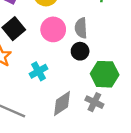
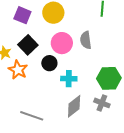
black circle: (80, 51) -> (49, 63), moved
cyan cross: (38, 71) -> (69, 79), moved, turned 35

